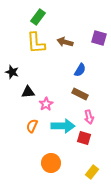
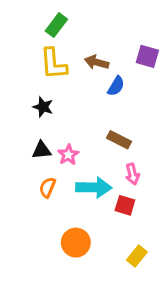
blue semicircle: (80, 70) -> (116, 86), moved
black star: (12, 72) -> (43, 107), moved
black triangle: (28, 92) -> (42, 150), moved

